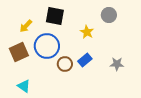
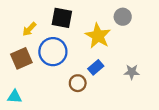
yellow star: (87, 32) -> (98, 36), size x1.6
brown circle: (65, 64) -> (78, 83), moved
cyan triangle: (24, 86) -> (15, 97), moved, turned -32

